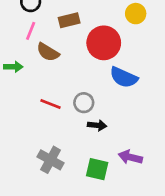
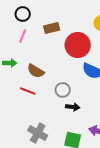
brown semicircle: (48, 52) -> (36, 71), moved
red line: (51, 104) -> (28, 91), moved

